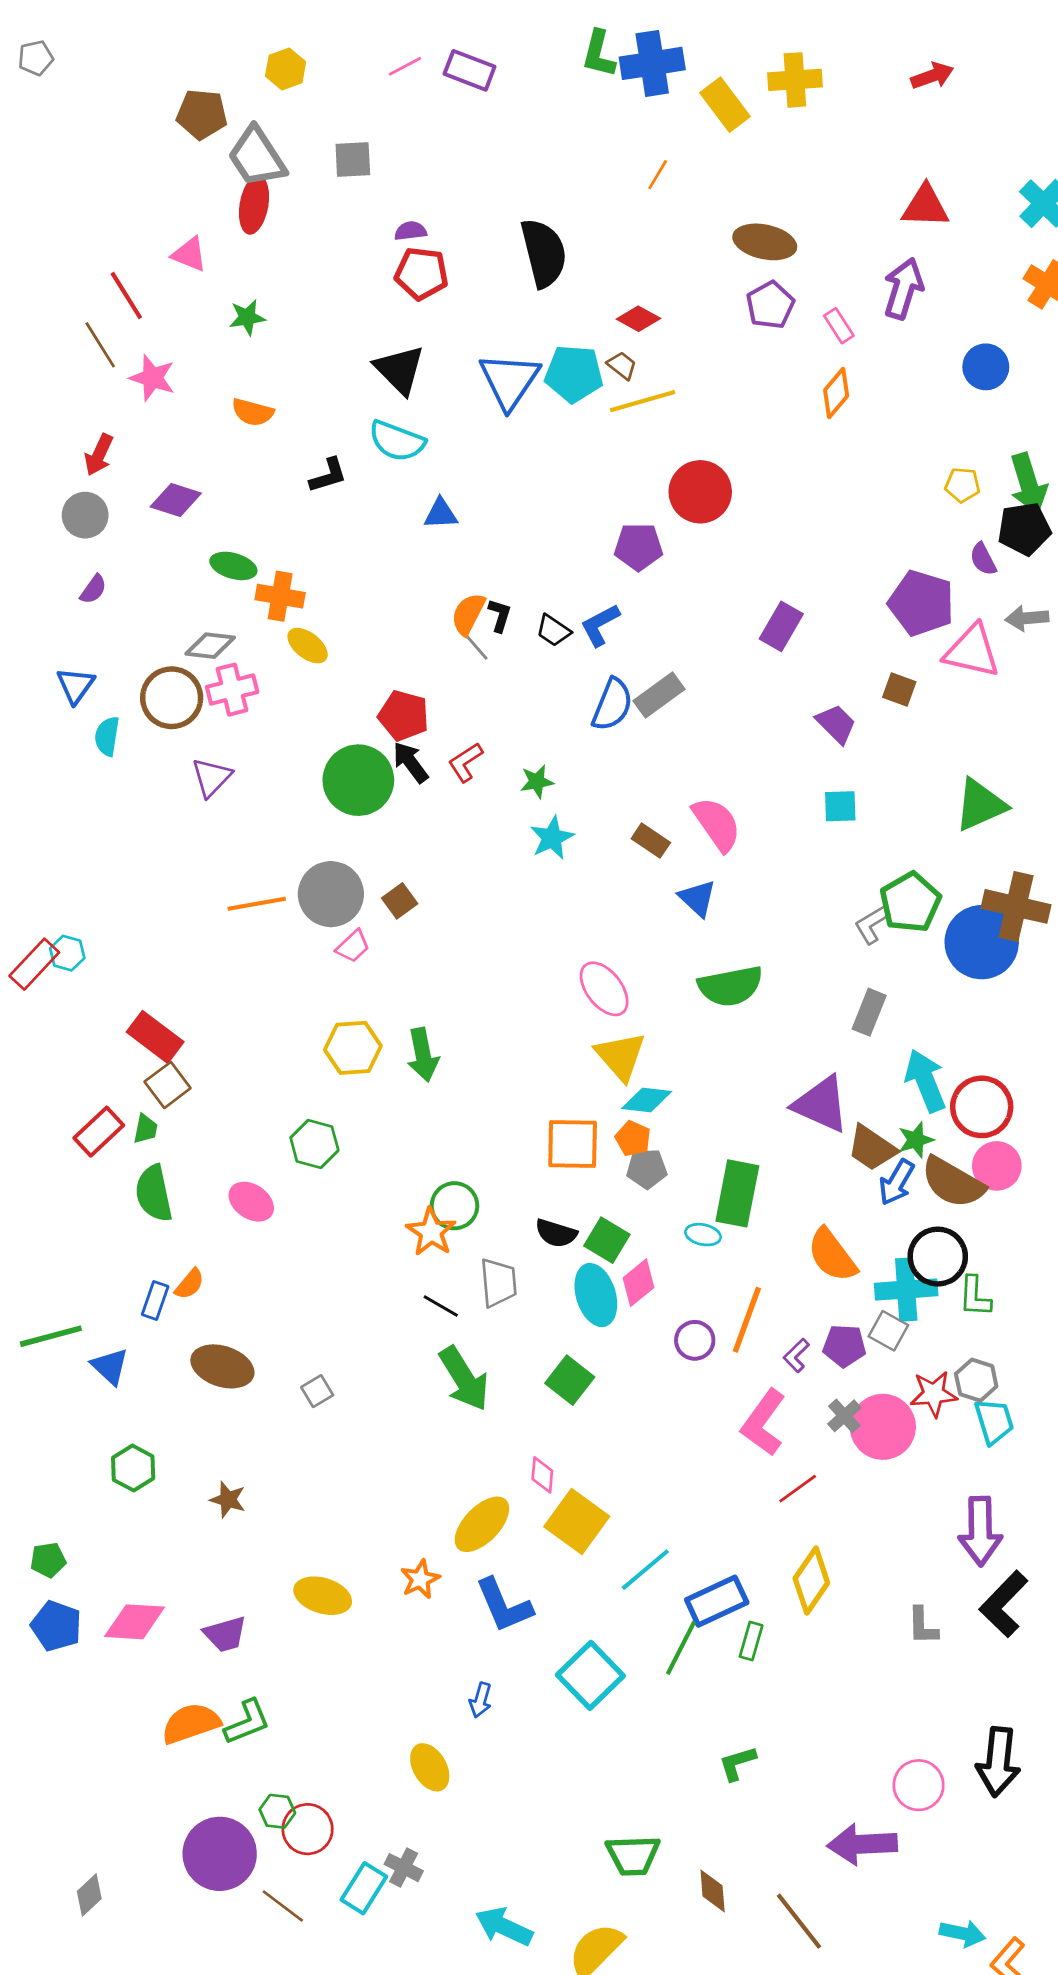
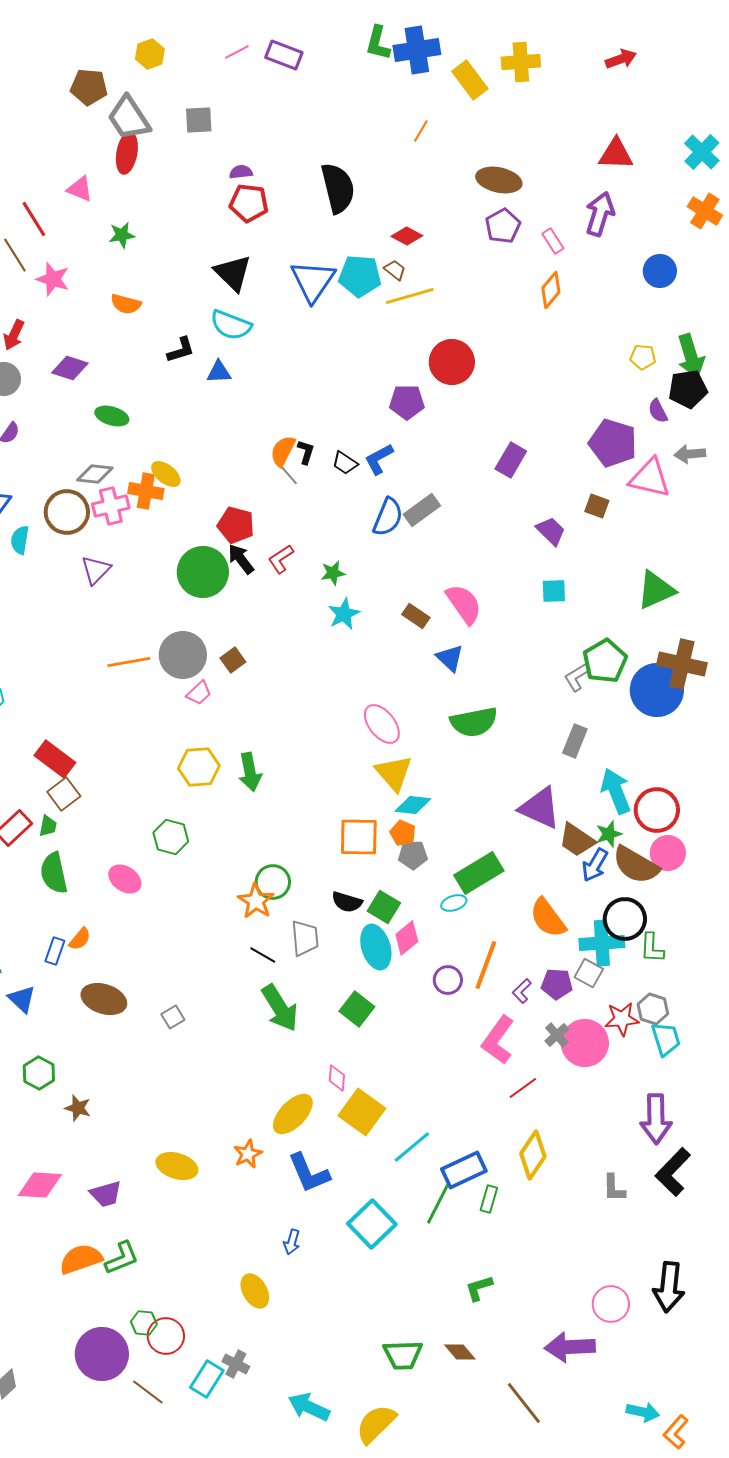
blue triangle: (441, 514) -> (219, 372), moved
orange cross: (280, 596) -> (146, 491), moved
green rectangle: (737, 1193) -> (479, 873), turned 48
cyan ellipse: (703, 1235) -> (454, 903), turned -30
brown star: (228, 1500) -> (78, 1108), moved
brown diamond: (713, 1891) -> (460, 1352), moved, turned -36

